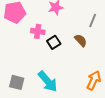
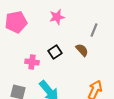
pink cross: (38, 31) -> (32, 62), moved

